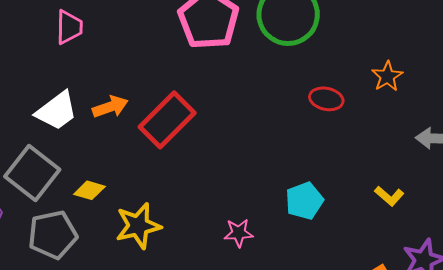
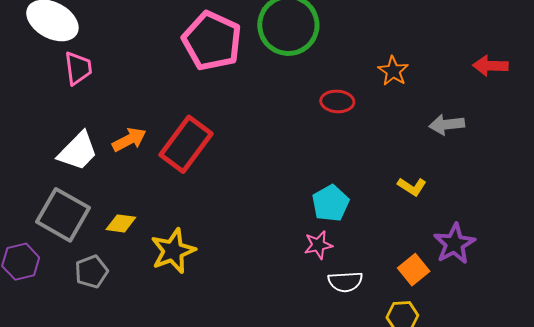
pink star: (239, 233) -> (318, 245), moved
gray pentagon: (53, 235) -> (91, 272), size x0.7

